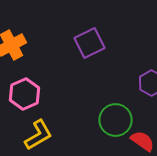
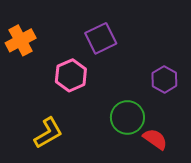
pink hexagon: (24, 94) -> (71, 75), moved

